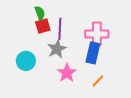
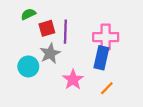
green semicircle: (40, 13) -> (28, 14), moved, turned -96
gray star: (57, 49) -> (50, 53), moved

